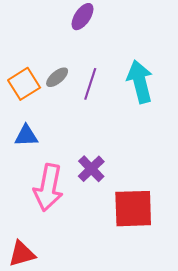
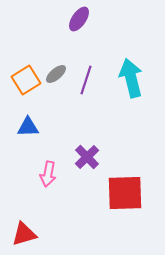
pink arrow: (48, 188) -> (48, 174), size x0.6

